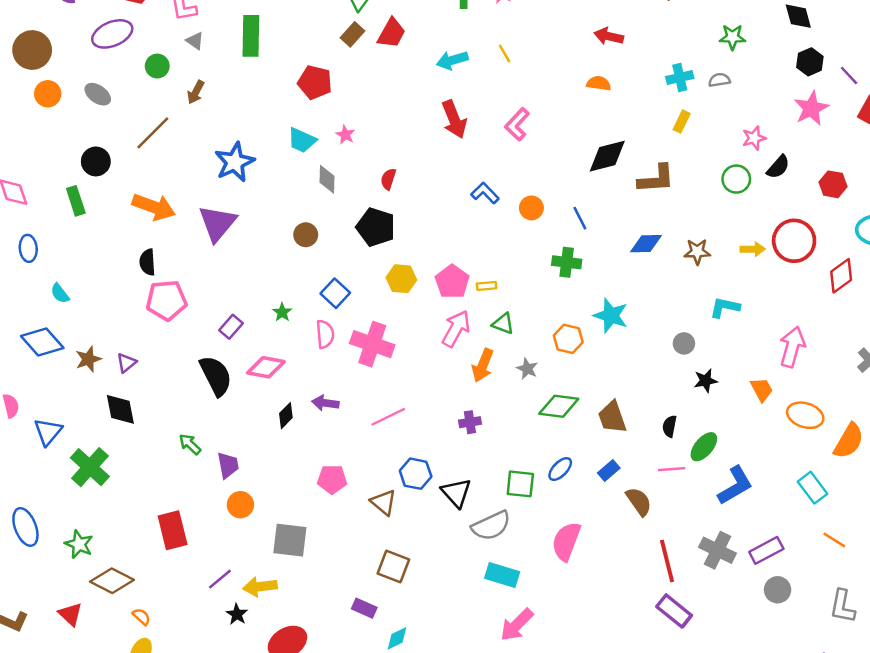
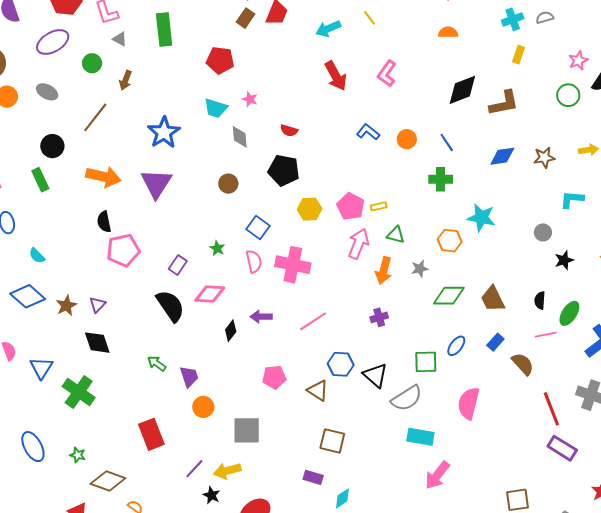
red semicircle: (388, 179) -> (289, 130), turned -84
gray star: (527, 369) -> (420, 269), turned -30
green star: (79, 544) -> (78, 455), size x0.7

